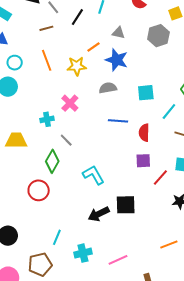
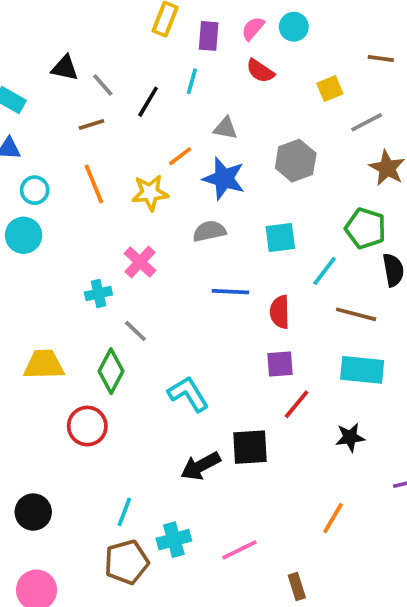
gray hexagon: (158, 36) -> (296, 161), moved
yellow trapezoid: (16, 141) -> (44, 365), moved
red line: (160, 178) -> (297, 404), moved
orange line: (169, 244) -> (333, 518), turned -36
brown pentagon: (40, 264) -> (126, 562), moved

